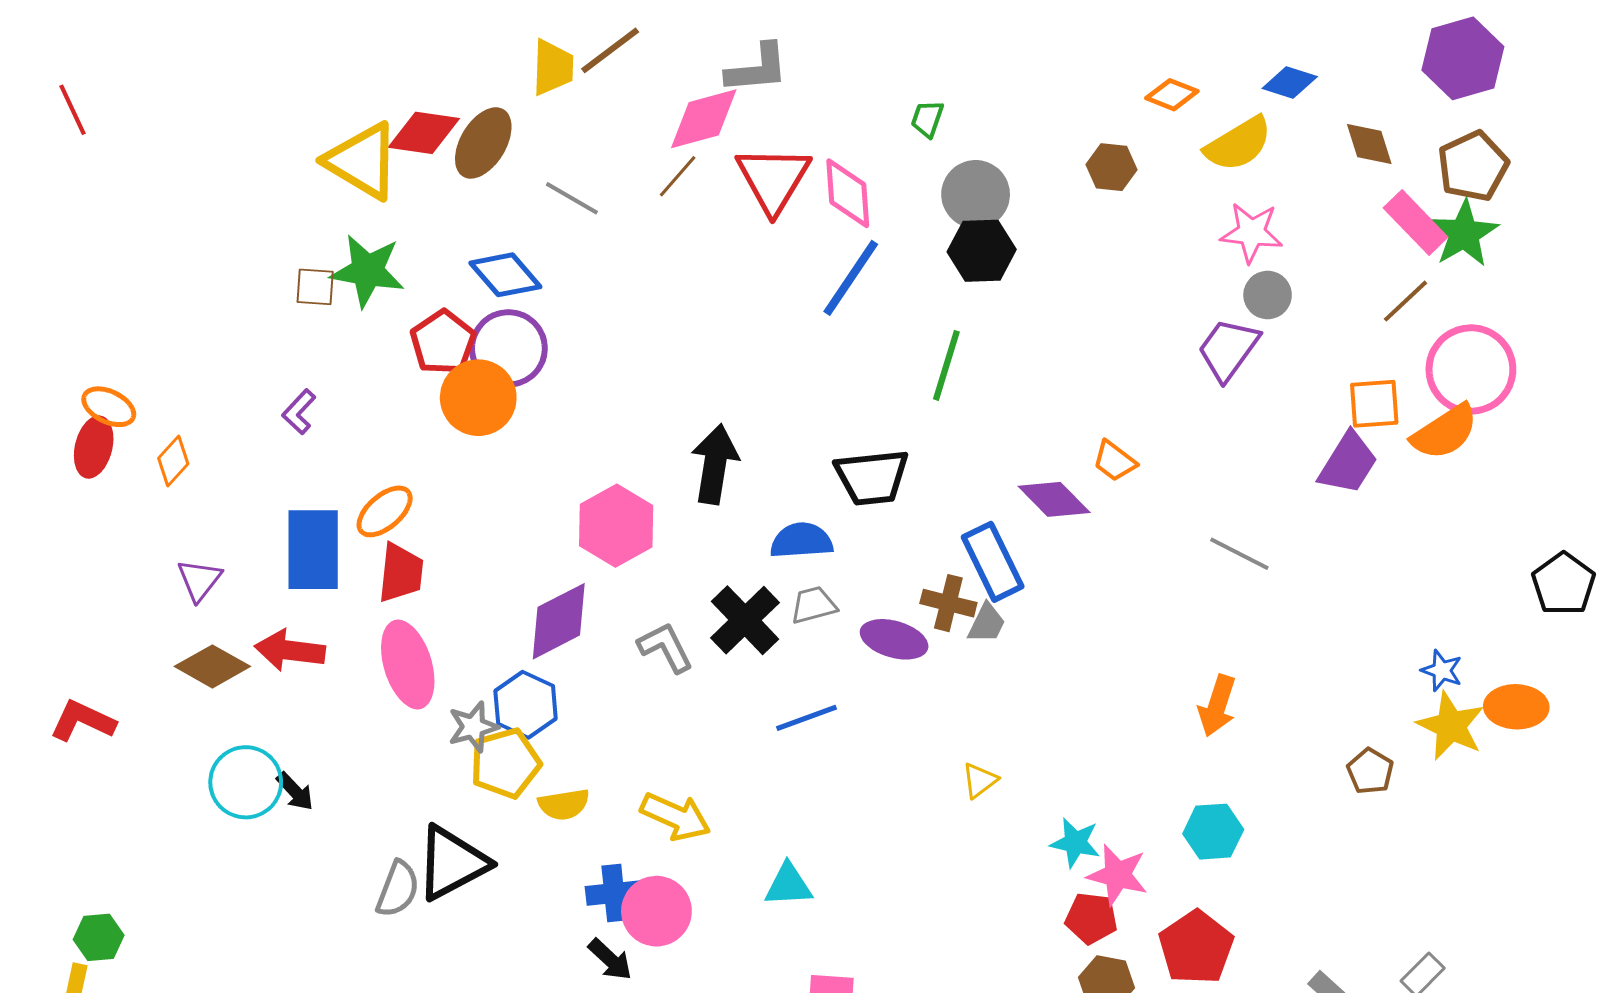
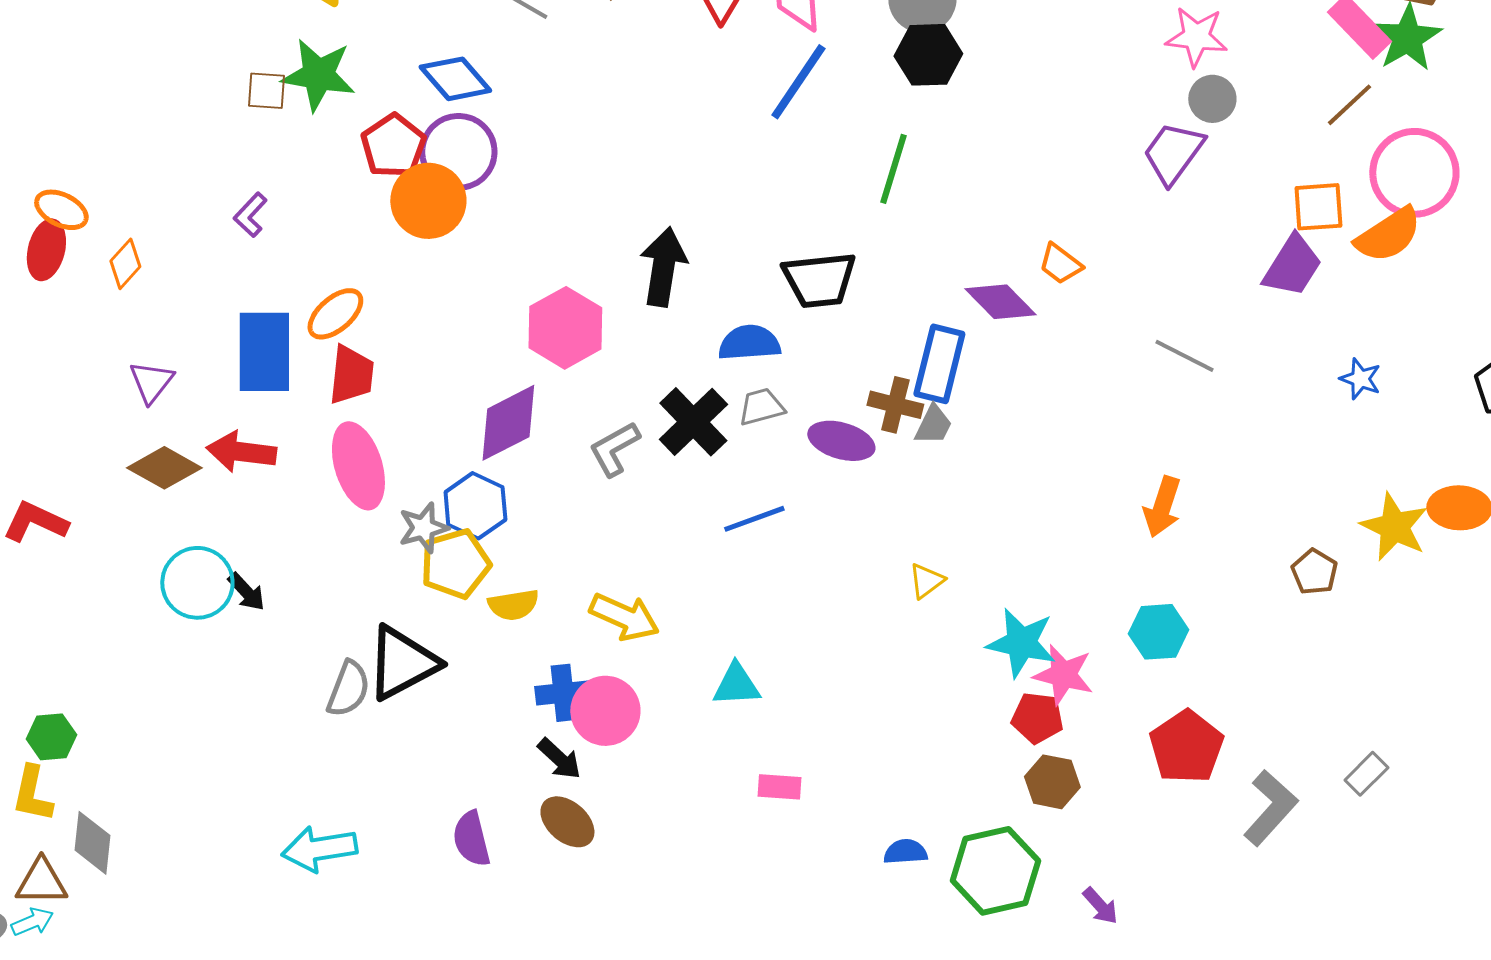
blue rectangle: (993, 562) -> (939, 364), turned 40
gray L-shape: (665, 647) -> (614, 449), turned -92
blue star: (1442, 671) -> (1360, 379), moved
cyan star: (1075, 843) -> (1021, 643), size x1.4
red pentagon: (1196, 947) -> (1186, 747), moved

